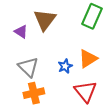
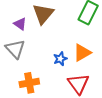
gray triangle: (28, 67) -> (15, 49), moved

